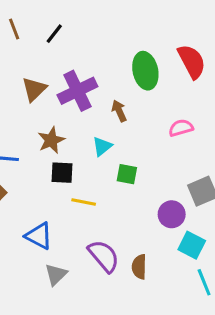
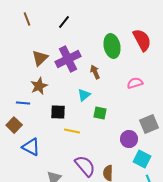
black line: (54, 34) -> (64, 22), moved
brown star: (51, 140) -> (39, 86), moved
blue triangle: (39, 236) -> (31, 147), moved

